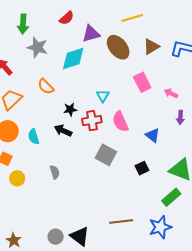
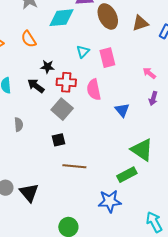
pink rectangle: (142, 82) -> (107, 58), moved
cyan triangle: (103, 96) -> (83, 52), moved
gray square: (106, 155) -> (62, 109), moved
black square: (142, 168) -> (59, 140), moved
brown line: (121, 221) -> (74, 166), moved

